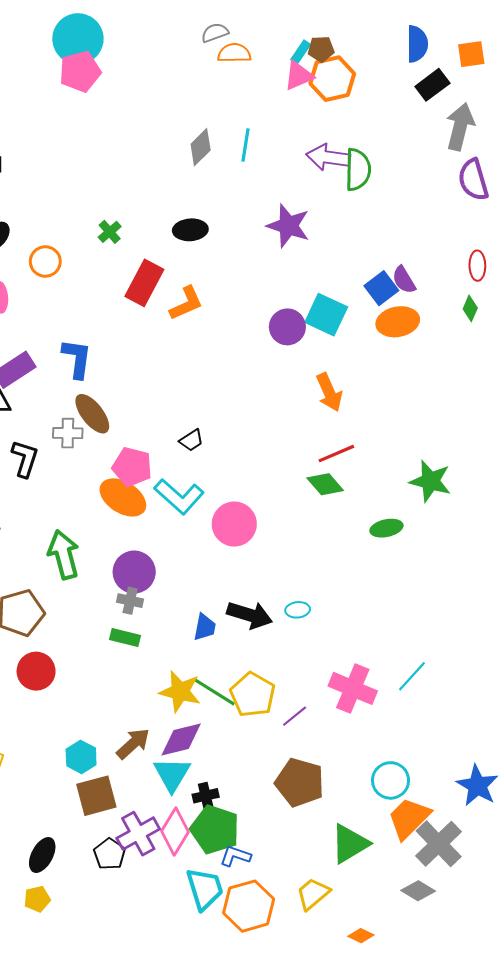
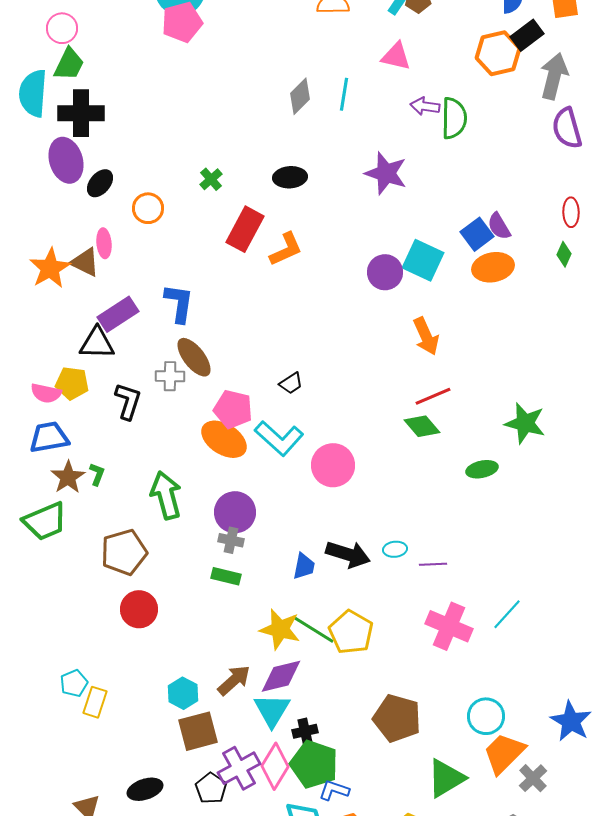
pink triangle: (299, 76) -> (396, 56), moved, turned 36
orange hexagon: (332, 79) -> (498, 53), moved
purple arrow: (328, 157) -> (425, 106), size x0.7
purple line: (295, 716) -> (433, 564), moved, turned 36
gray cross: (439, 844) -> (533, 778), size x0.6
black ellipse: (42, 855) -> (145, 789), turned 44

